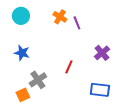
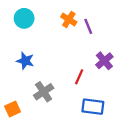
purple cross: (102, 53) -> (104, 61), moved
blue rectangle: (100, 90) -> (93, 107), moved
orange square: (23, 95) -> (13, 109), moved

